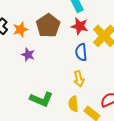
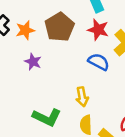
blue semicircle: (81, 52) -> (99, 62), turned 120
yellow arrow: (79, 79) -> (82, 97), moved

